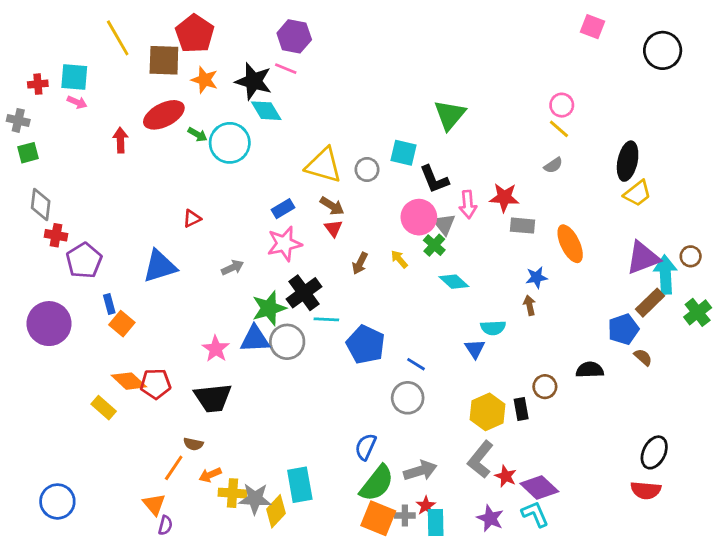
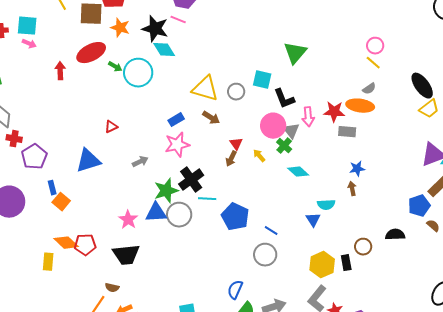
black ellipse: (628, 161) -> (422, 86), turned -48
red triangle: (333, 228) -> (236, 144), moved
orange ellipse: (570, 244) -> (360, 106), moved, turned -56
yellow rectangle: (104, 408) -> (48, 262), turned 54

